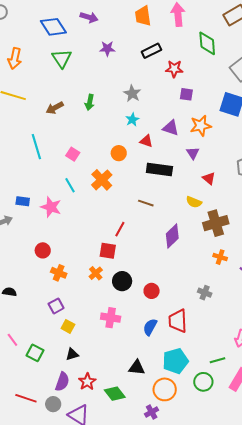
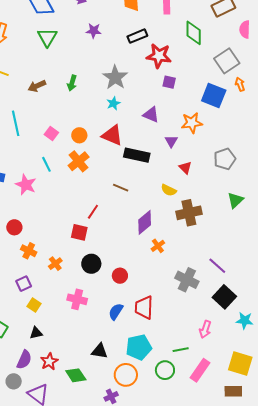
red star: (174, 69) -> (159, 56), size x1.4
gray star: (132, 94) -> (115, 77), size x1.4
orange star: (201, 126) -> (192, 123), moved
red triangle: (146, 141) -> (112, 135), moved, size x1.6
orange circle: (119, 153) -> (79, 135), moved
orange cross: (220, 257) -> (158, 246), moved, turned 32
orange cross: (96, 273) -> (55, 264), moved
gray cross: (205, 293) -> (187, 280), moved, size x1.6

